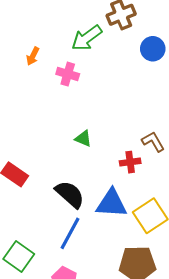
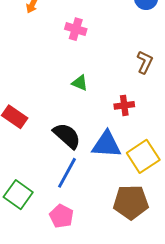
pink cross: (68, 74) -> (76, 29), moved
brown L-shape: (153, 142) -> (145, 62), moved, turned 55

